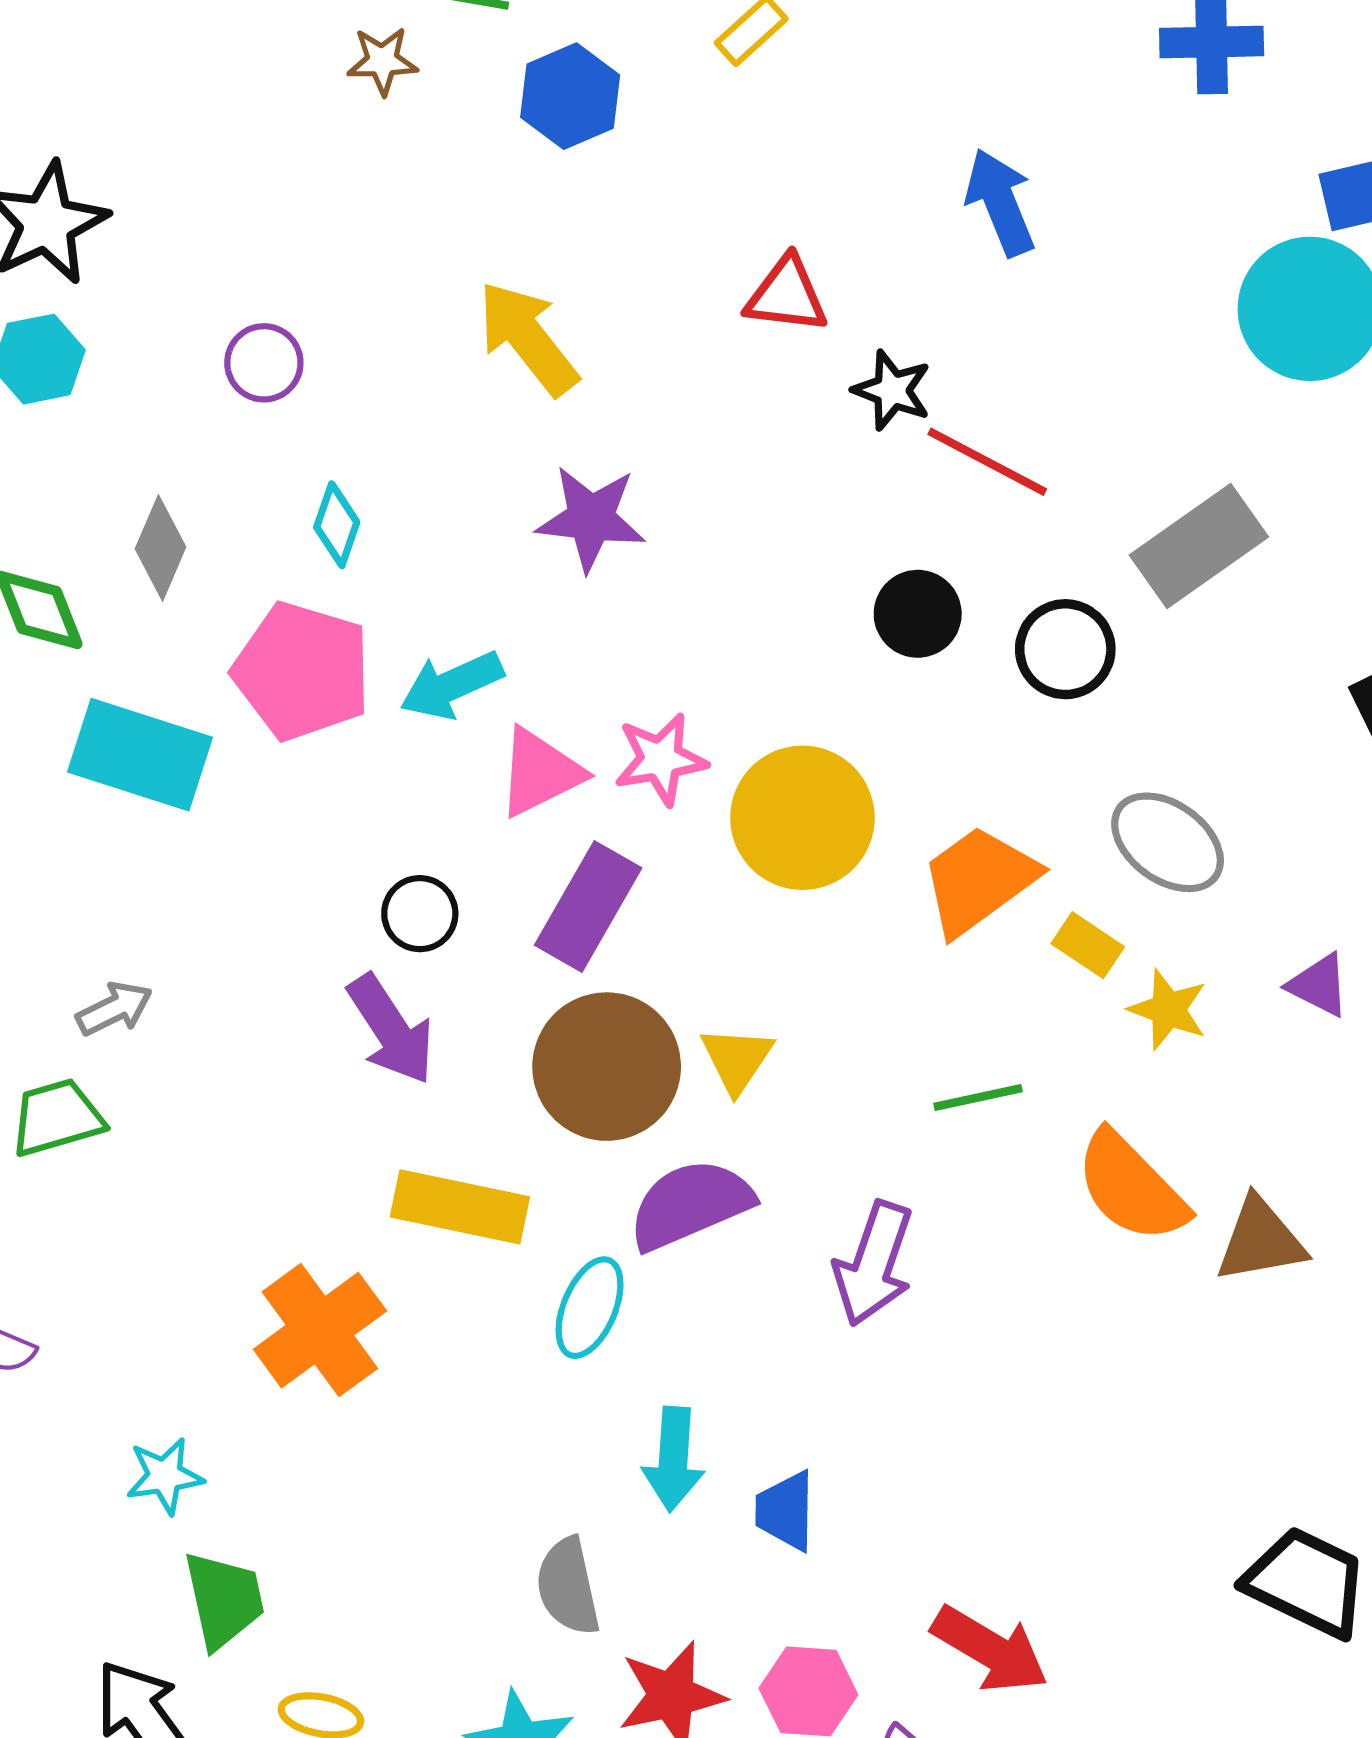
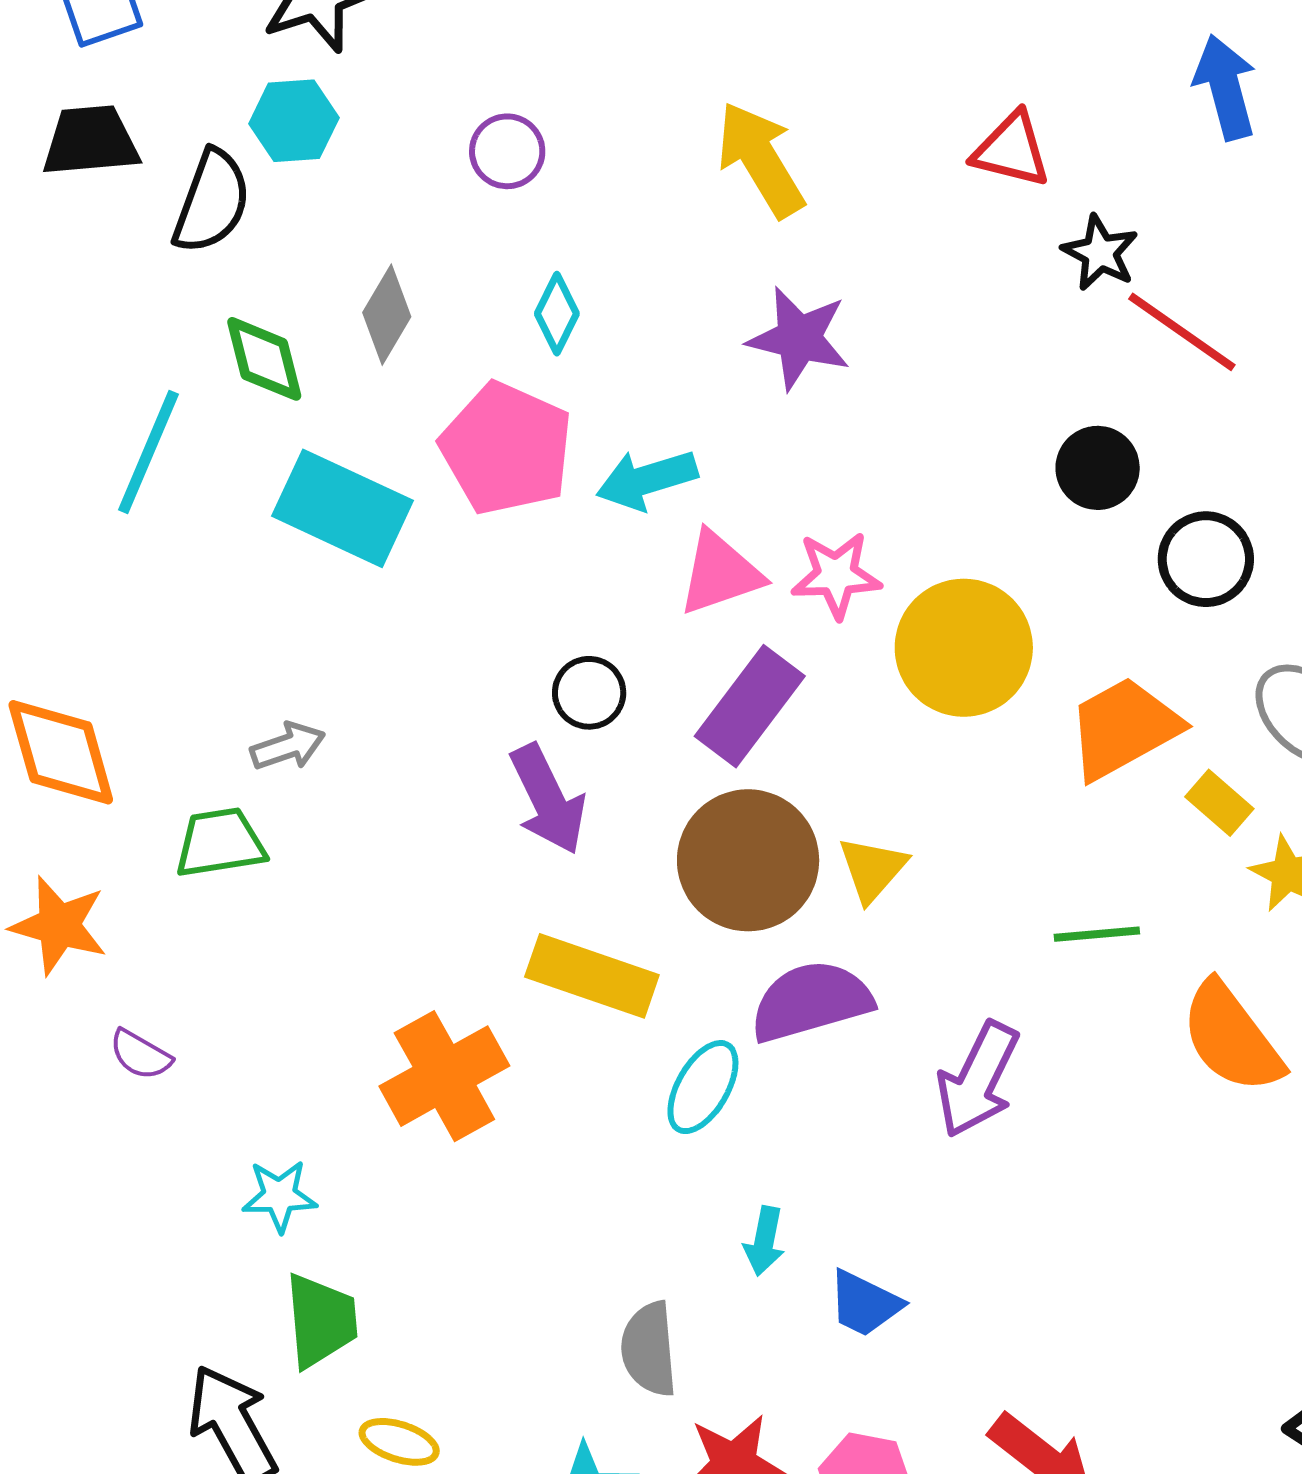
black circle: (1065, 649) -> (1206, 559), moved
cyan arrow: (673, 1459) -> (764, 1241), size x0.7
blue trapezoid: (786, 1511) -> (865, 1304), turned -72

